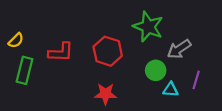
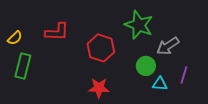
red L-shape: (61, 52) -> (57, 32), moved

